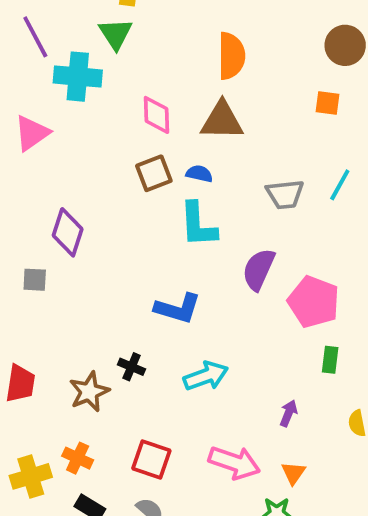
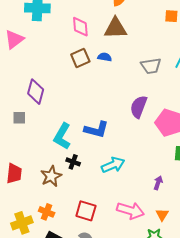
cyan L-shape: (198, 225) -> (62, 136), moved, turned 36

